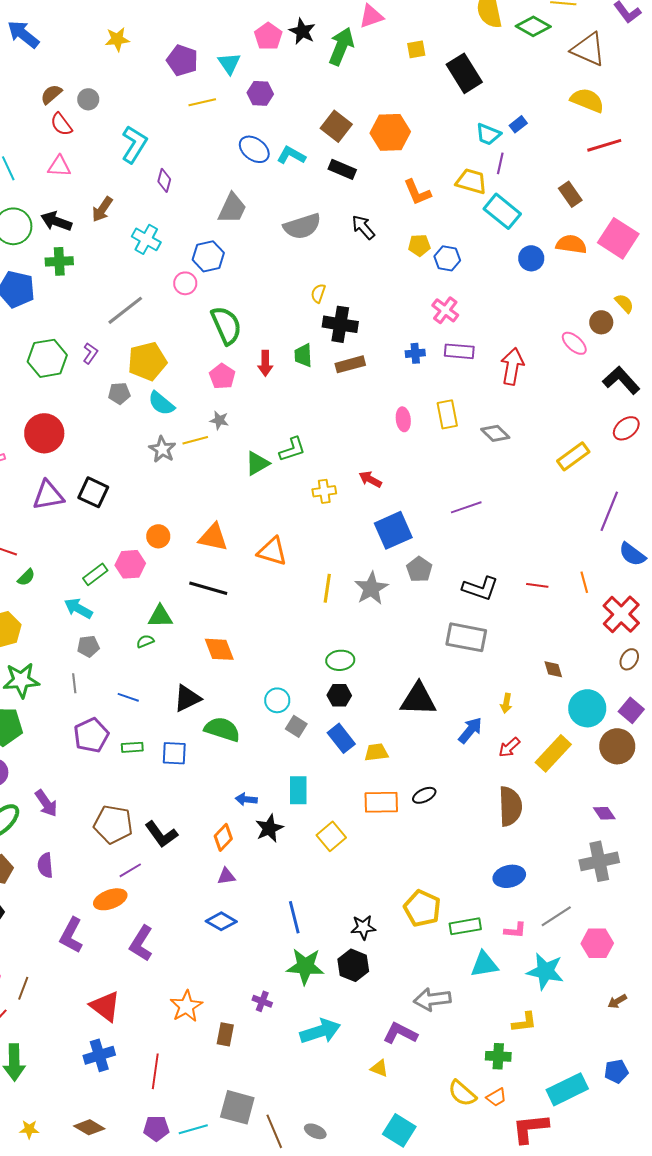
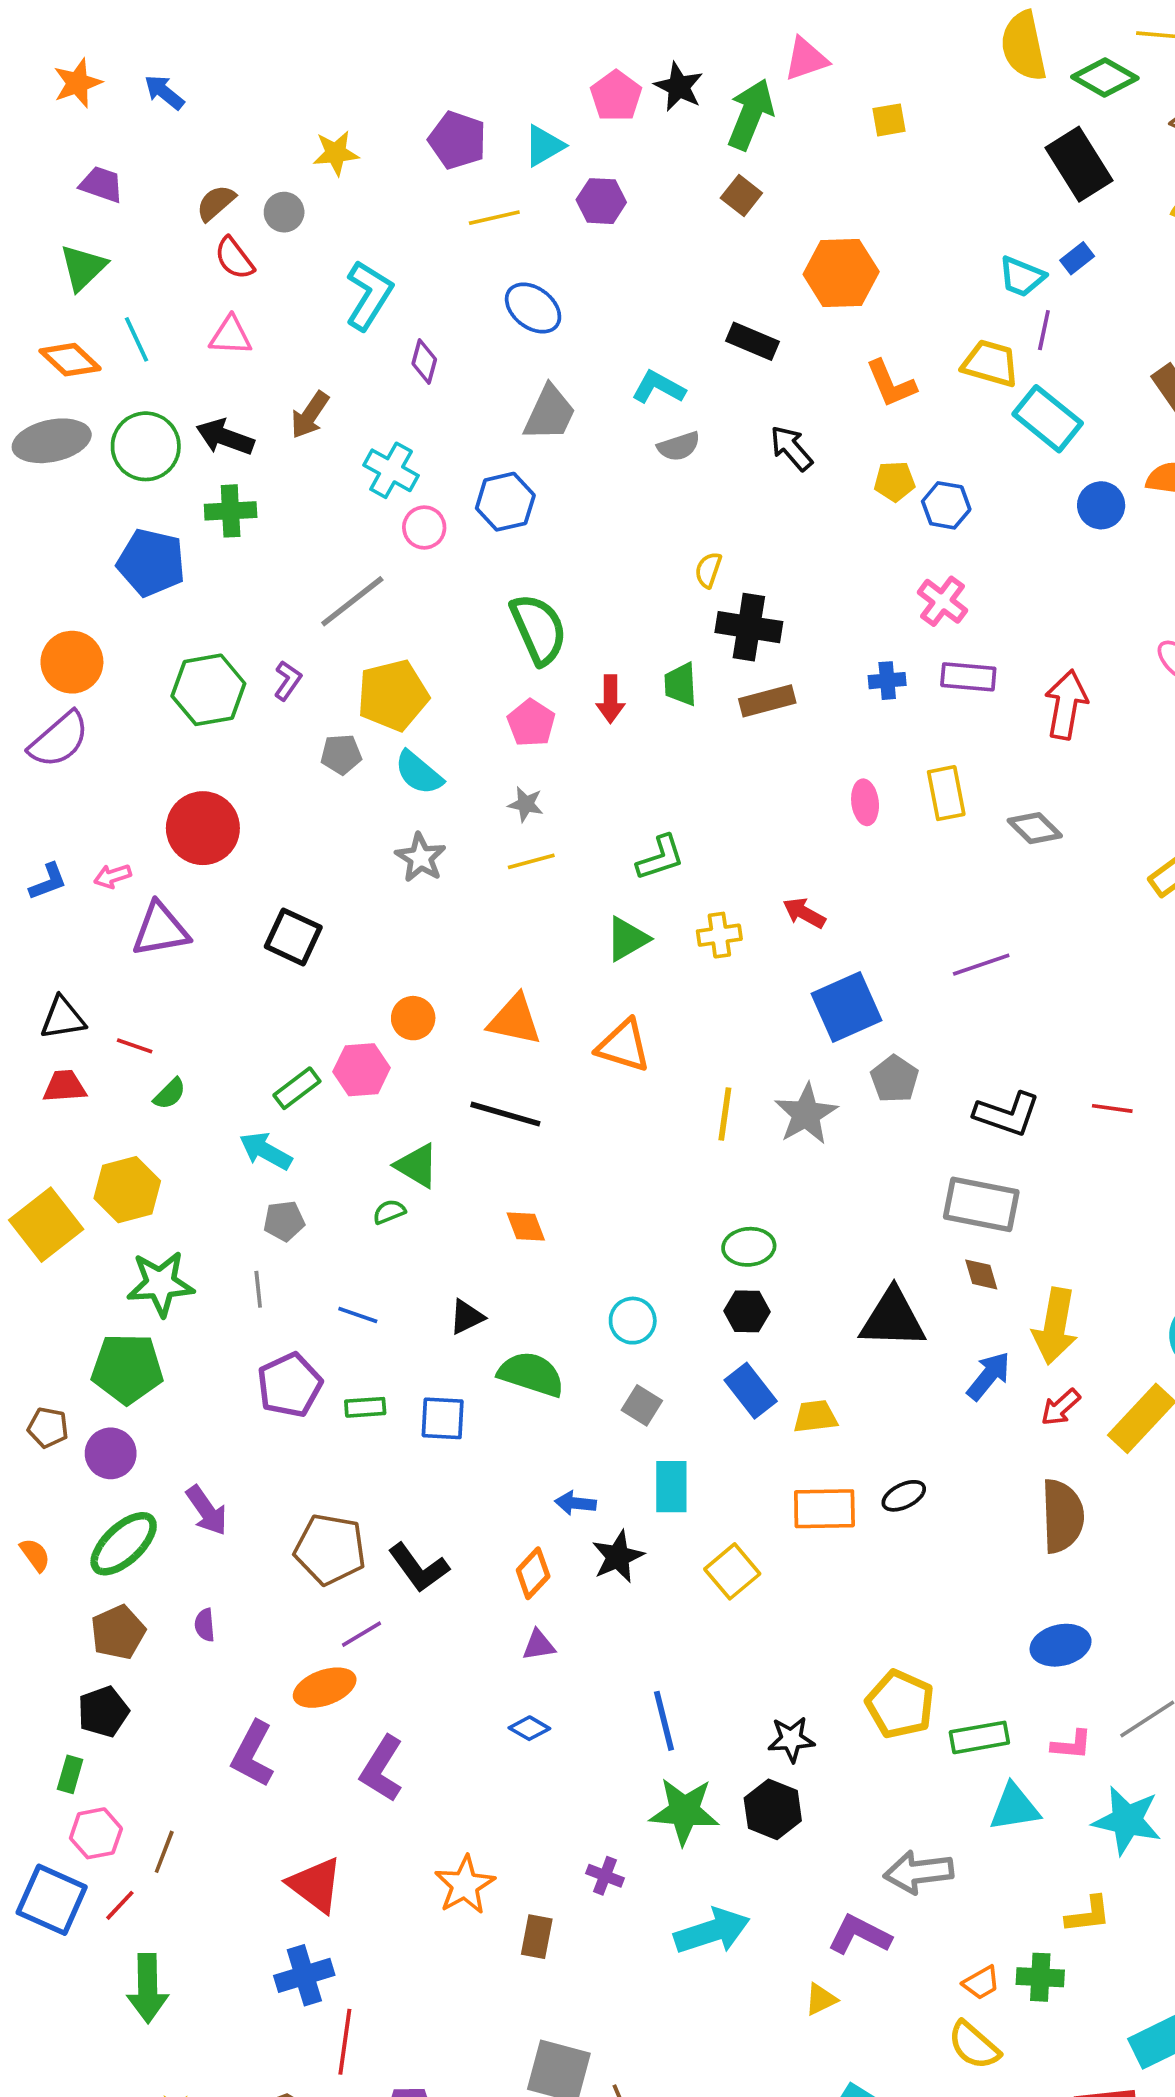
blue arrow: (23, 34) -> (164, 92), size x0.7
yellow star: (117, 39) -> (336, 153), moved
cyan triangle: (229, 63) -> (544, 146), turned 35
black rectangle: (464, 73) -> (1079, 164), moved
brown square: (336, 126) -> (741, 196), moved, size x0.7
blue ellipse: (254, 149) -> (533, 308), moved
cyan L-shape: (291, 155) -> (658, 387), moved
gray semicircle: (302, 226) -> (679, 446), size x0.6
pink circle: (185, 283) -> (424, 527), moved
yellow line: (195, 440) -> (531, 861), moved
green triangle: (257, 463) -> (627, 939), moved
purple triangle: (48, 495) -> (160, 930), moved
green triangle: (160, 616) -> (417, 1166), turned 32
orange diamond: (219, 649) -> (526, 1227), size x0.7
brown diamond: (553, 669) -> (981, 1274), moved
black triangle: (187, 698) -> (467, 1317), size x0.7
yellow arrow: (506, 703) -> (1055, 1326), size x2.0
gray square: (296, 726) -> (642, 1405), moved
purple semicircle: (45, 865) -> (205, 1625), size x0.7
blue diamond: (221, 921) -> (529, 1728), size x0.7
yellow triangle: (379, 1068) -> (821, 1999), turned -48
red line: (155, 1071) -> (345, 2042), moved
orange trapezoid: (496, 1097) -> (981, 1983), moved

